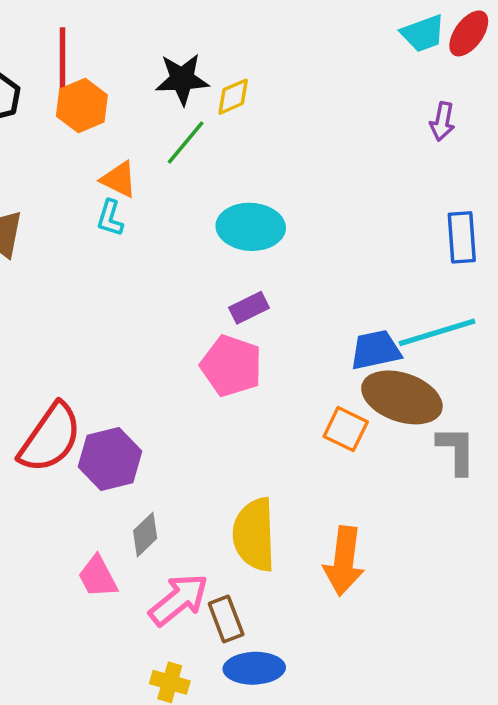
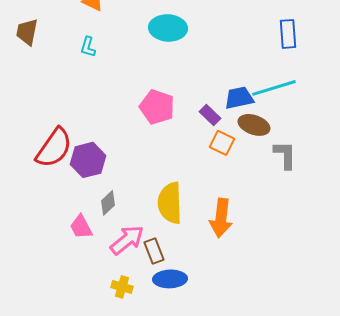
cyan L-shape: (110, 218) -> (88, 47), moved
purple rectangle: (249, 308) -> (210, 115), moved, turned 70
brown ellipse: (402, 397) -> (254, 125), size x0.7

